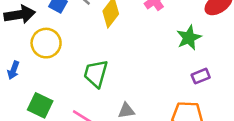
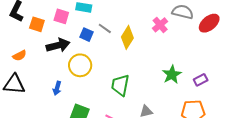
green star: (189, 38) -> (172, 74), moved

